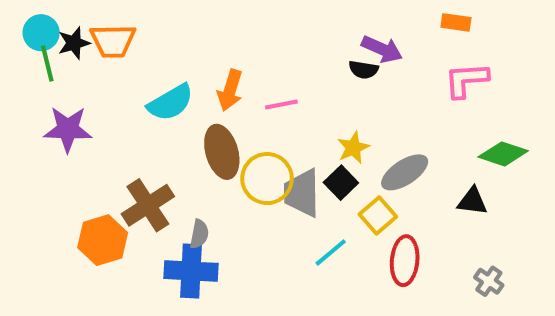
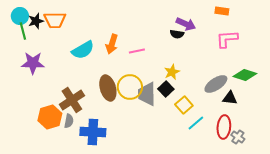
brown ellipse: (222, 152) -> (108, 88), moved
gray ellipse: (405, 172) -> (216, 84), moved
gray semicircle: (199, 234) -> (69, 121), moved
cyan line: (331, 252) -> (196, 123), moved
red ellipse: (405, 261) -> (224, 127), moved

